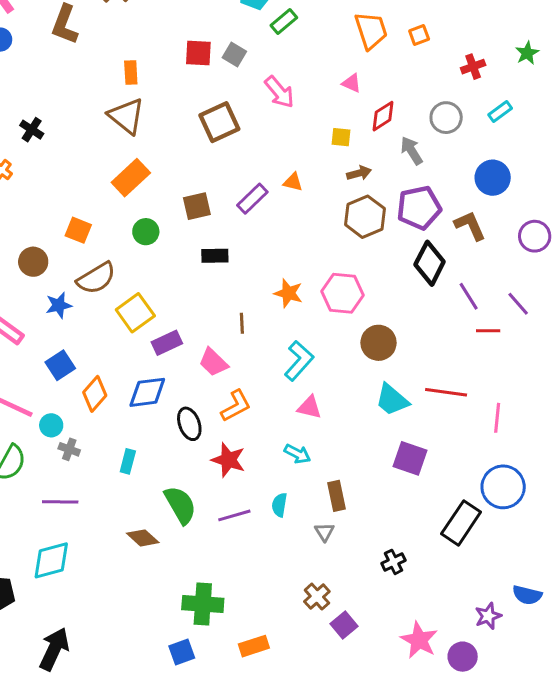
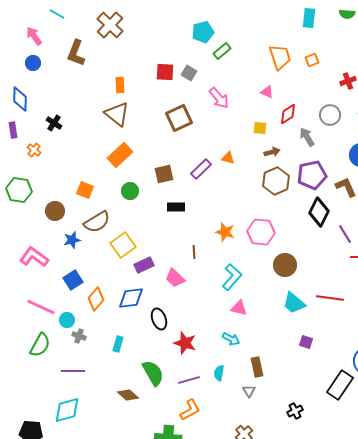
orange L-shape: (236, 406) -> (190, 410), moved
purple square: (410, 458) -> (306, 342), size x0.6

